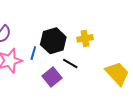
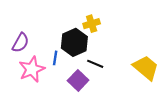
yellow cross: (85, 38) -> (92, 24), moved

